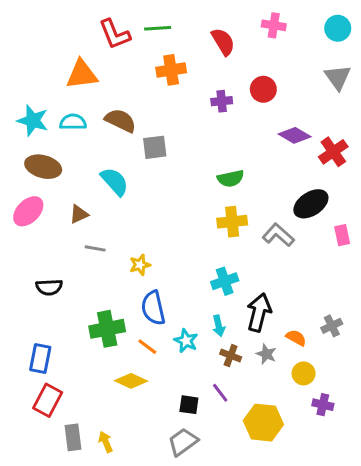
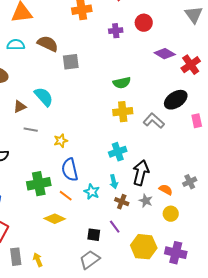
cyan semicircle: (115, 182) -> (44, 97), moved
purple cross: (323, 405) -> (176, 253), moved, size x1.5

